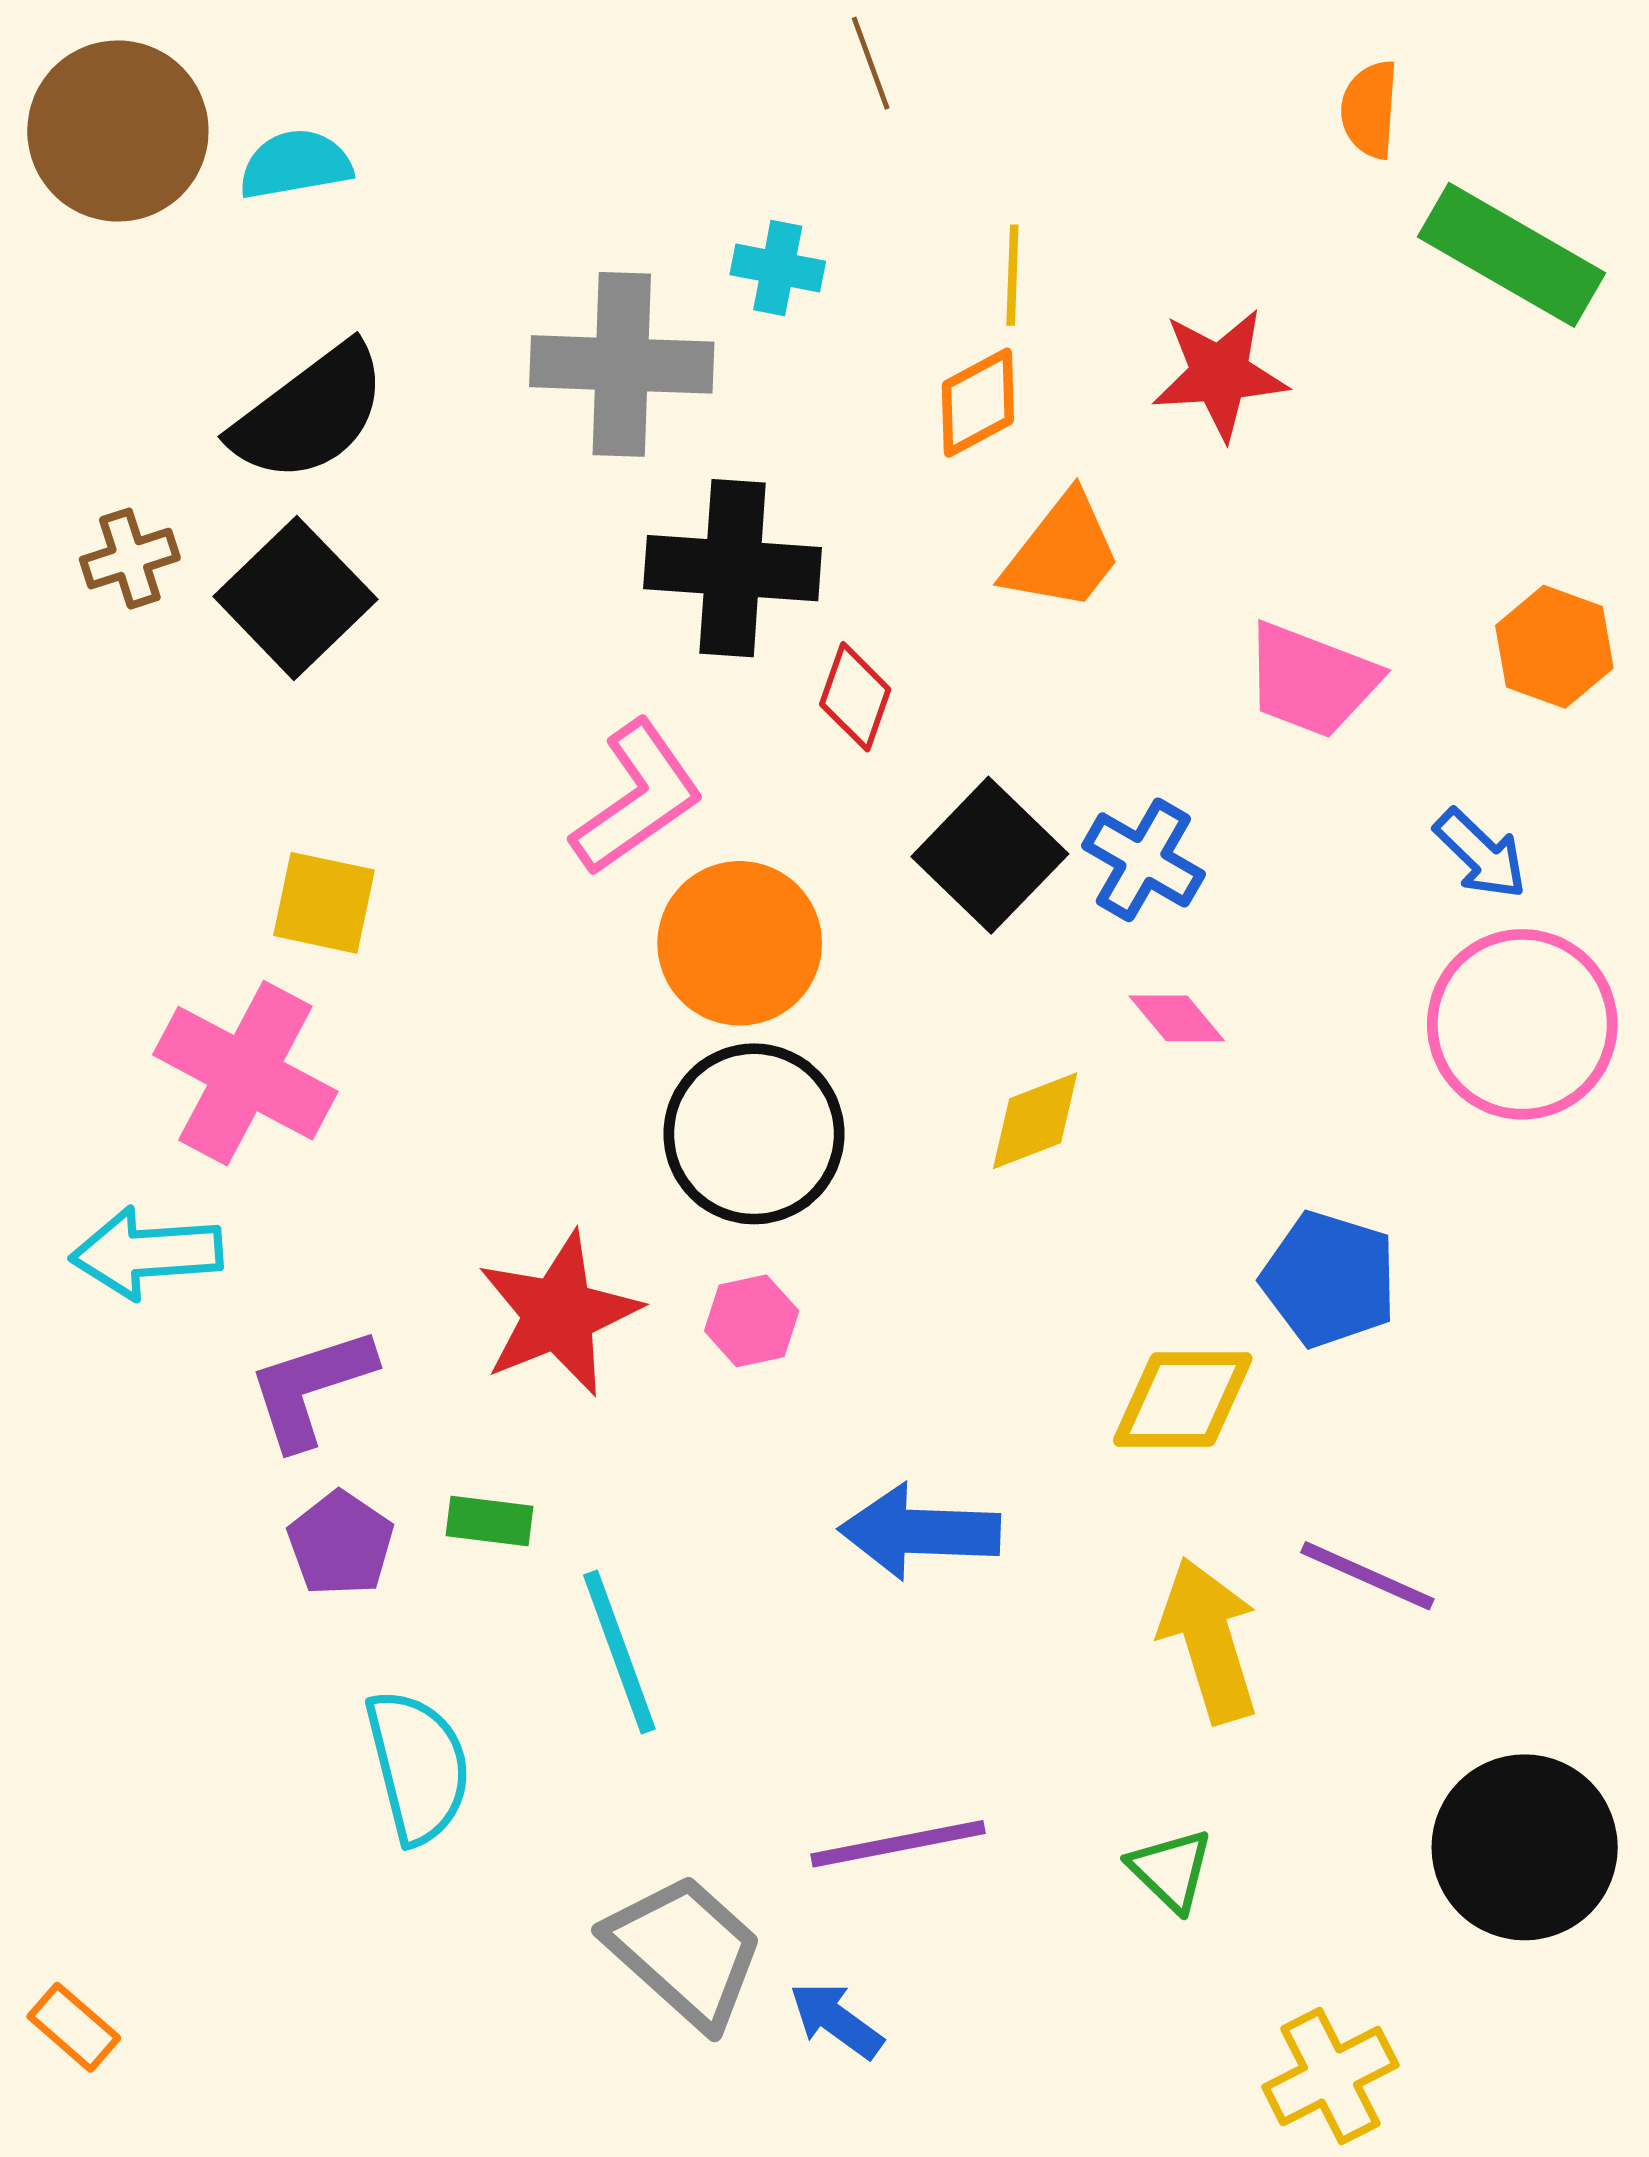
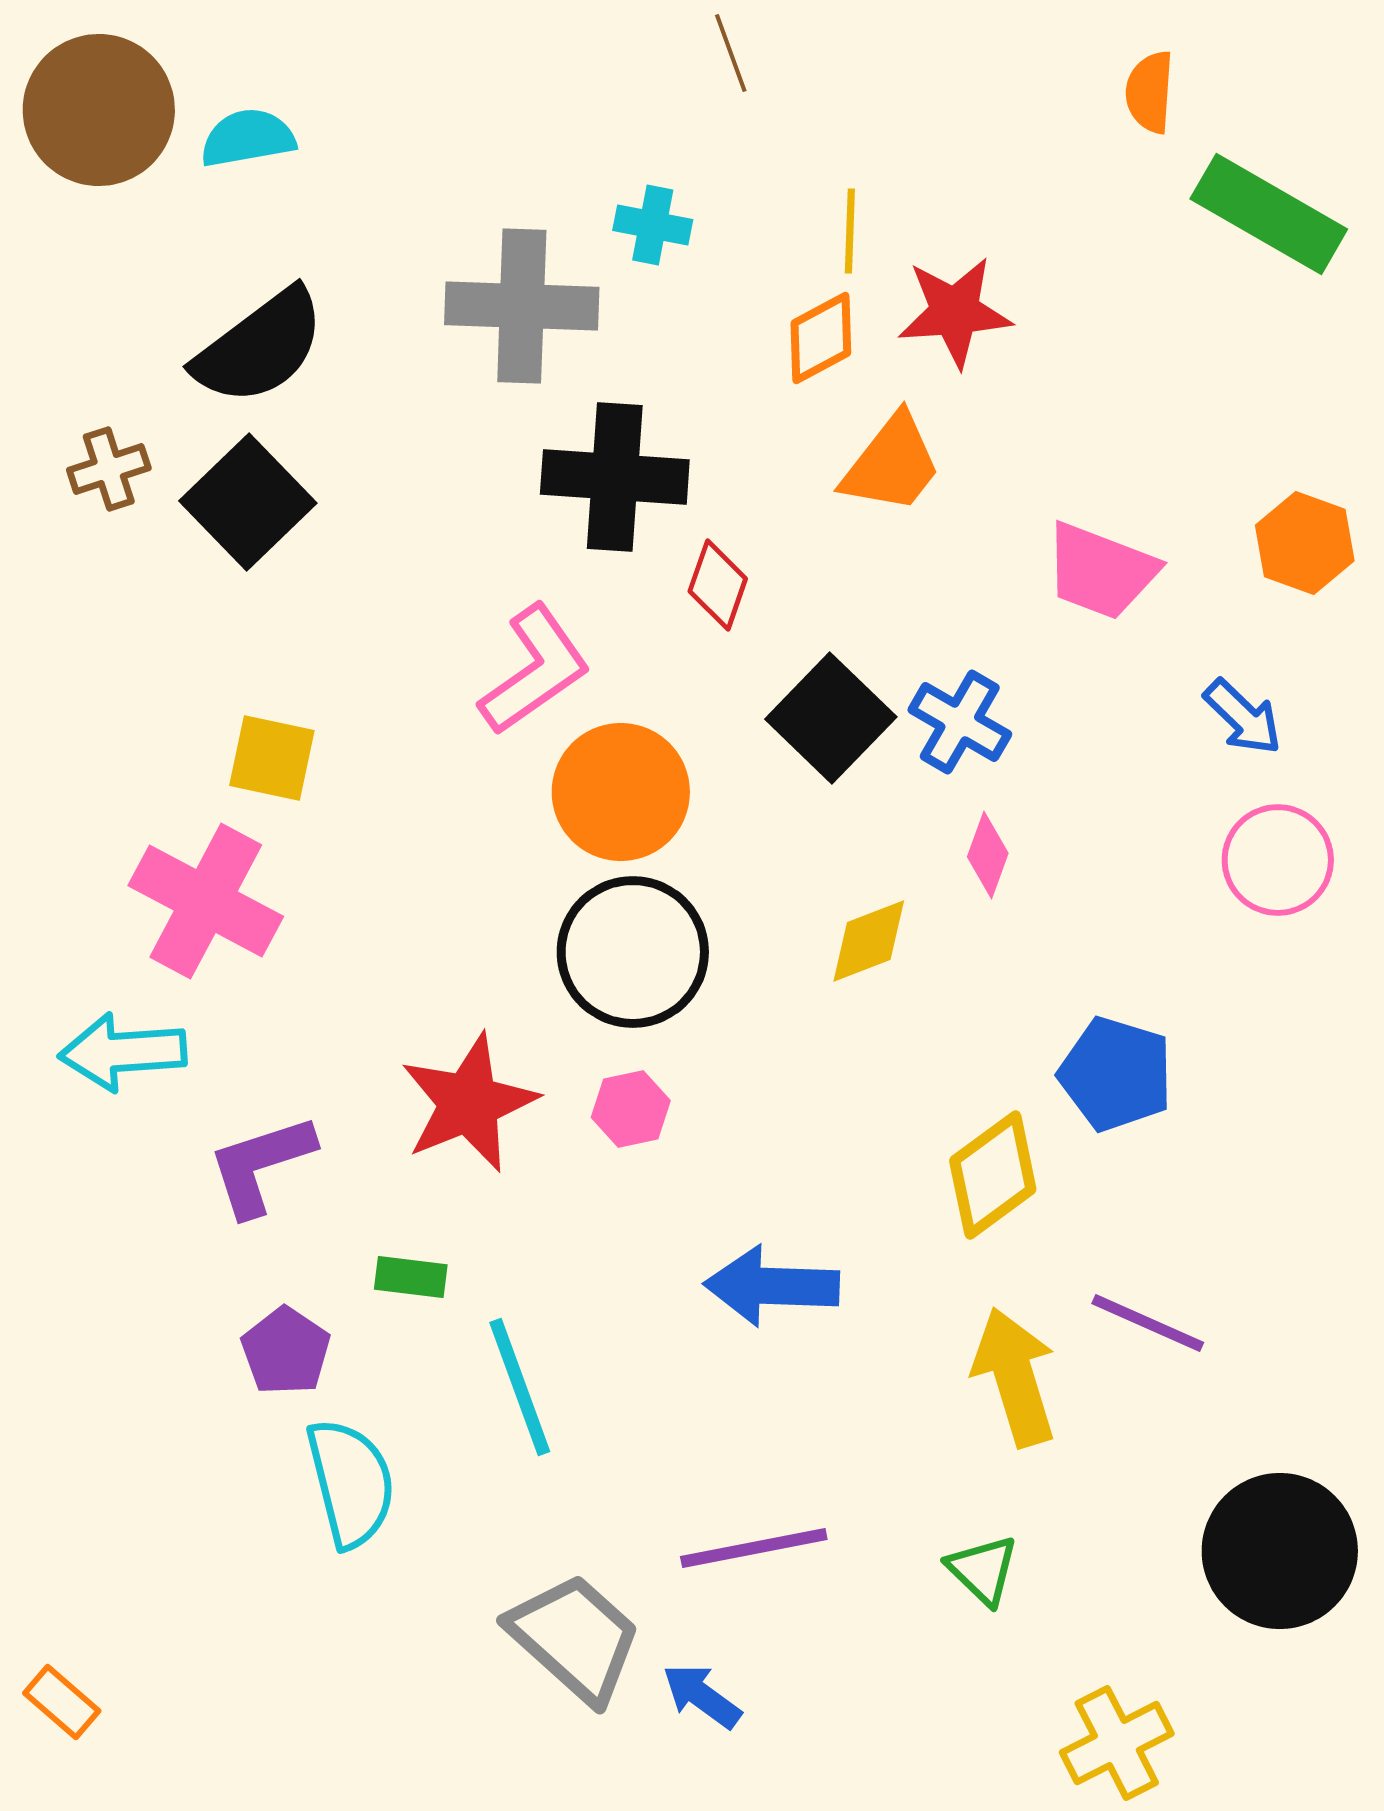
red star: (1220, 374) -> (955, 312), moved
pink diamond: (1177, 1018) -> (988, 855), turned 60
pink circle: (1522, 1024) -> (1278, 860), size x0.7
yellow diamond: (1183, 1400) -> (993, 1175), turned -36
purple pentagon: (341, 1544) -> (286, 1351), moved

